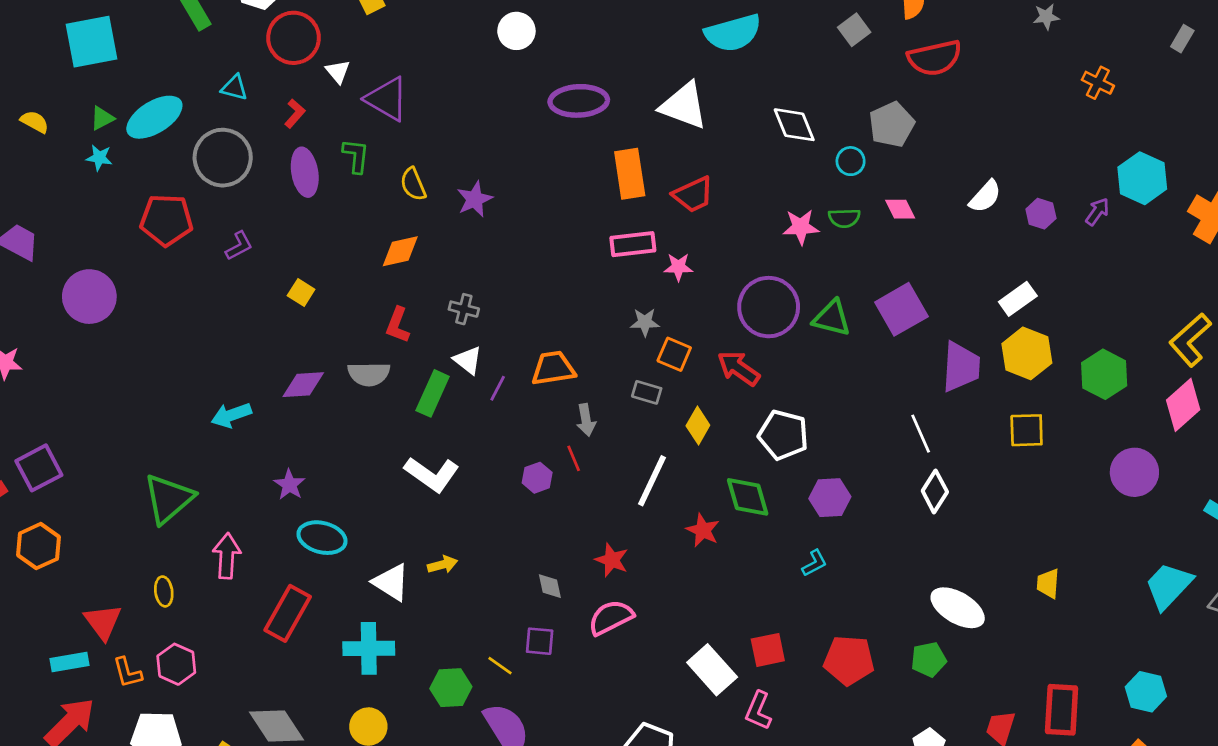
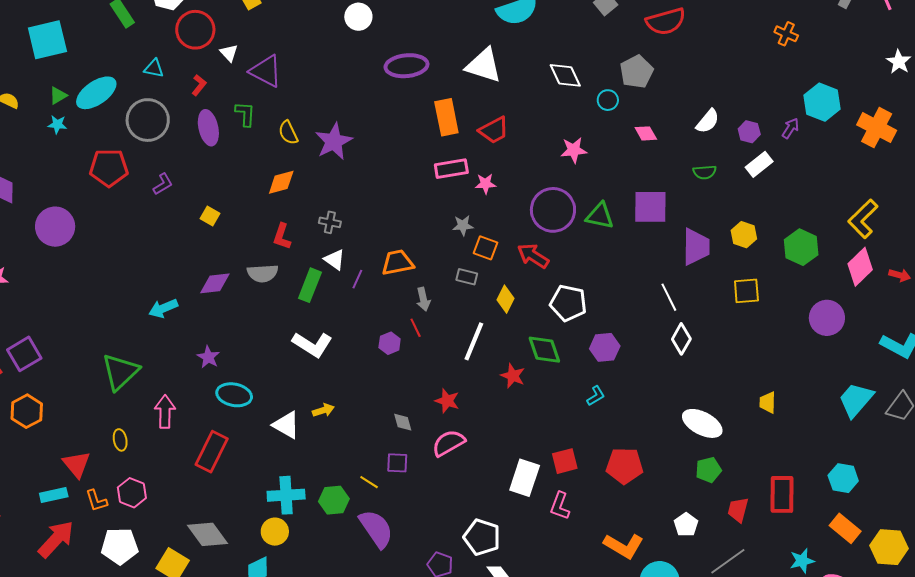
purple star: (475, 199) -> (334, 141), size x1.4
green semicircle: (844, 218) -> (705, 172), moved
white rectangle: (1018, 299) -> (759, 164), moved
purple square: (901, 309) -> (650, 207), turned 33
yellow hexagon: (1027, 353) -> (744, 235), size x0.7
cyan cross: (369, 648) -> (286, 495), moved
green pentagon: (929, 659) -> (708, 470), moved
white rectangle: (712, 670) -> (525, 478), turned 63

